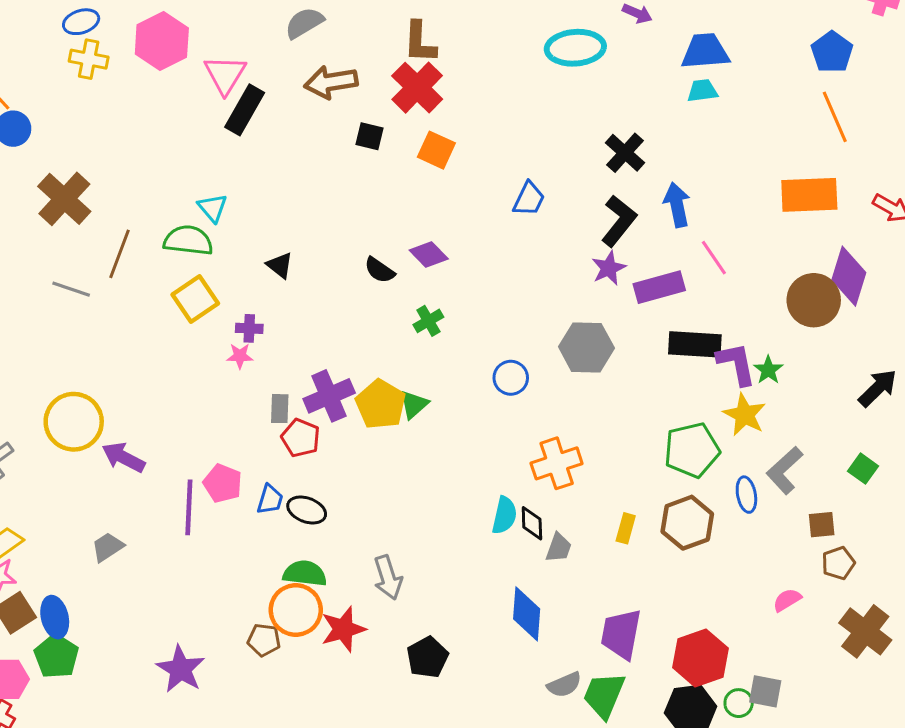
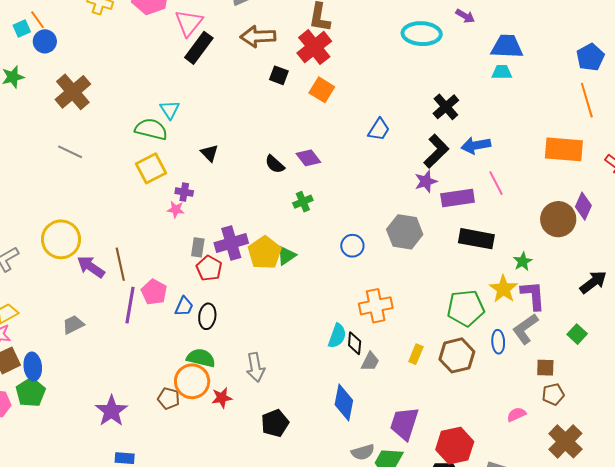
blue arrow: (677, 205) -> (476, 145), turned -96
brown line: (119, 254) -> (120, 264), moved, turned -40
purple diamond: (849, 276) -> (583, 206), size x0.7
purple L-shape: (736, 364) -> (533, 295), moved
black ellipse: (307, 510) -> (207, 316), turned 70
red star: (343, 629) -> (222, 398), size x0.7

